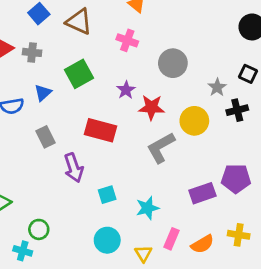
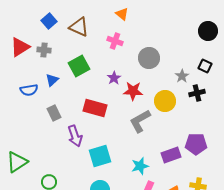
cyan square: (107, 195) -> (100, 156), size x1.6
cyan star: (147, 208) -> (140, 166), moved

